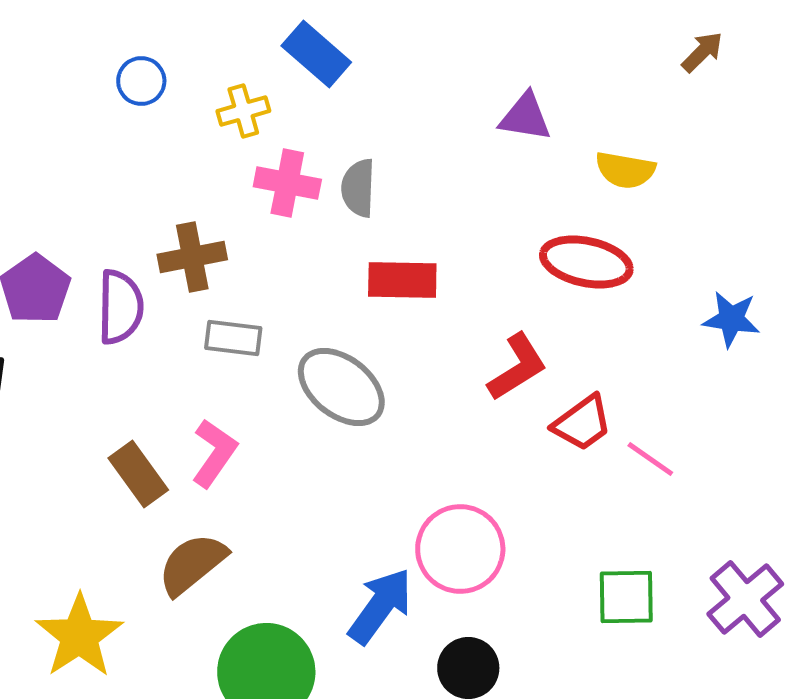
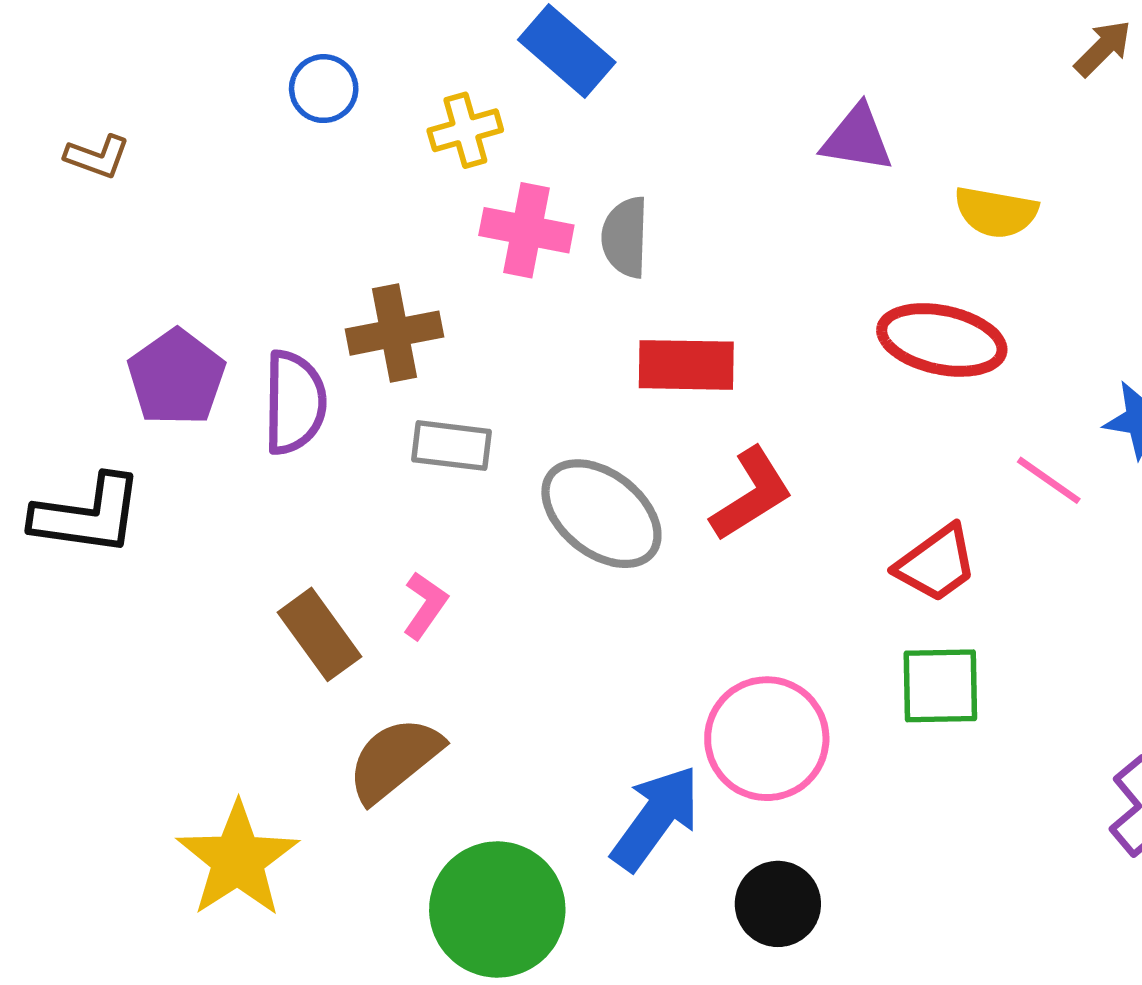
red L-shape: (517, 367) -> (751, 494), moved
pink L-shape: (214, 453) -> (425, 605), size x0.7
pink line: (650, 459) -> (1049, 480), moved
green square: (626, 597) -> (940, 686), moved

